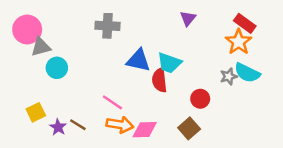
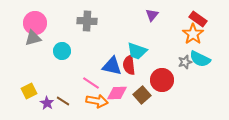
pink circle: (27, 30) -> (35, 23), moved
blue triangle: (138, 60) -> (112, 66), moved
cyan circle: (57, 68) -> (62, 51), moved
red circle: (200, 99) -> (162, 80), size x1.5
brown square: (189, 128) -> (142, 95), moved
pink diamond: (145, 130) -> (117, 93), moved

